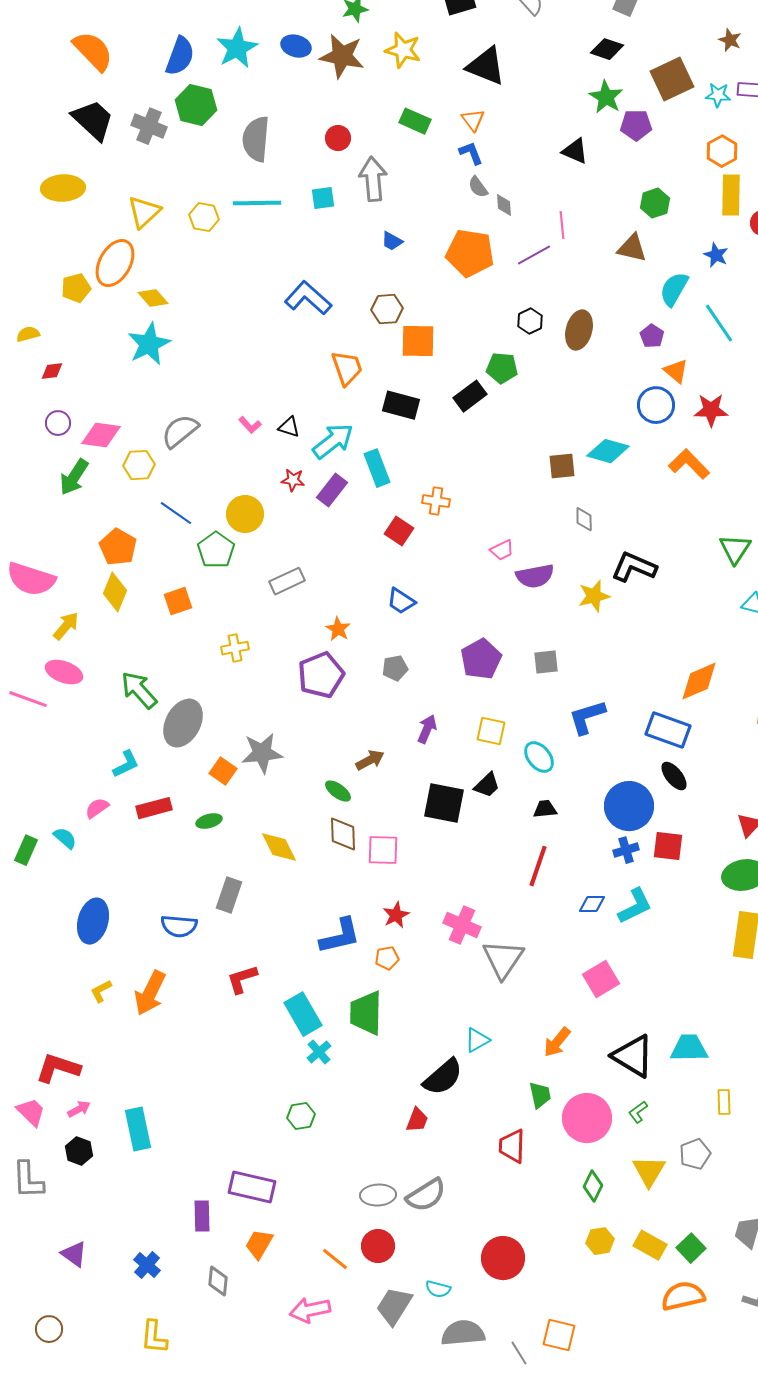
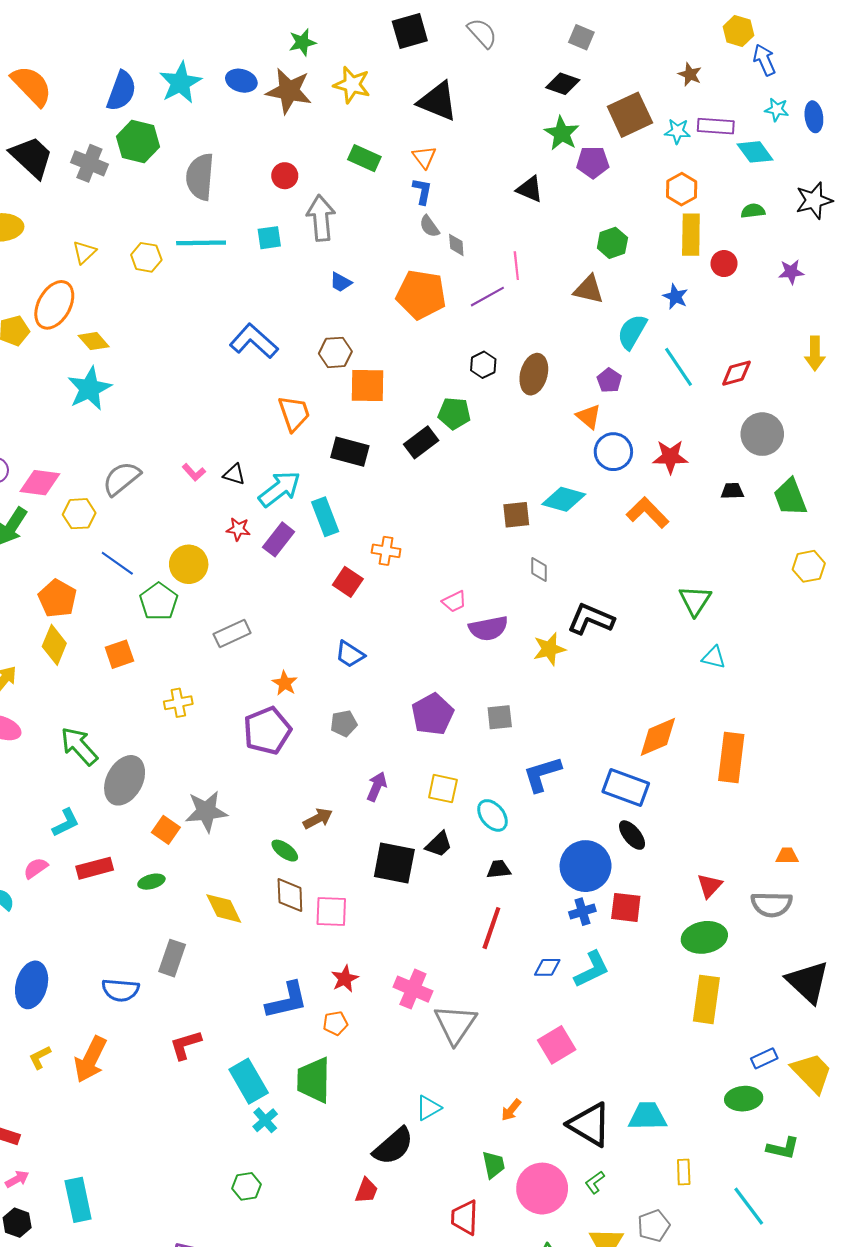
blue L-shape: (471, 153) -> (422, 191), turned 32
yellow triangle: (144, 212) -> (84, 252), size x0.7
orange triangle: (676, 371) -> (589, 417), moved
orange arrow: (557, 1042) -> (511, 1110), size x0.7

